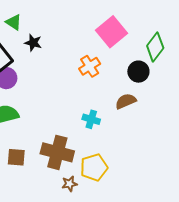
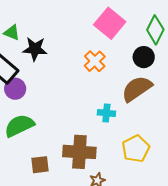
black star: (33, 43) -> (35, 49), size x1.4
brown semicircle: (126, 101) -> (137, 89), size x1.5
yellow pentagon: (94, 167) -> (136, 149), moved

